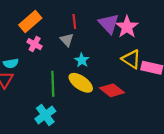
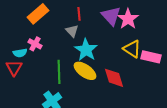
pink cross: (35, 44) -> (35, 44), moved
cyan star: (82, 60) -> (86, 50), size x1.6
red diamond: (112, 90) -> (114, 78), turned 35

